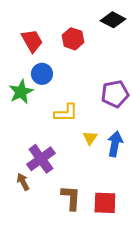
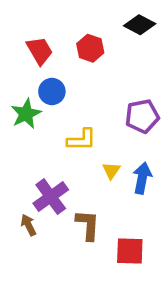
brown L-shape: (71, 198) -> (88, 225), moved

